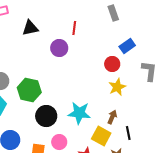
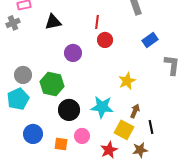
purple circle: (59, 48) -> (73, 53), moved
red circle: (112, 64) -> (105, 40), moved
yellow star: (117, 87) -> (127, 81), moved

